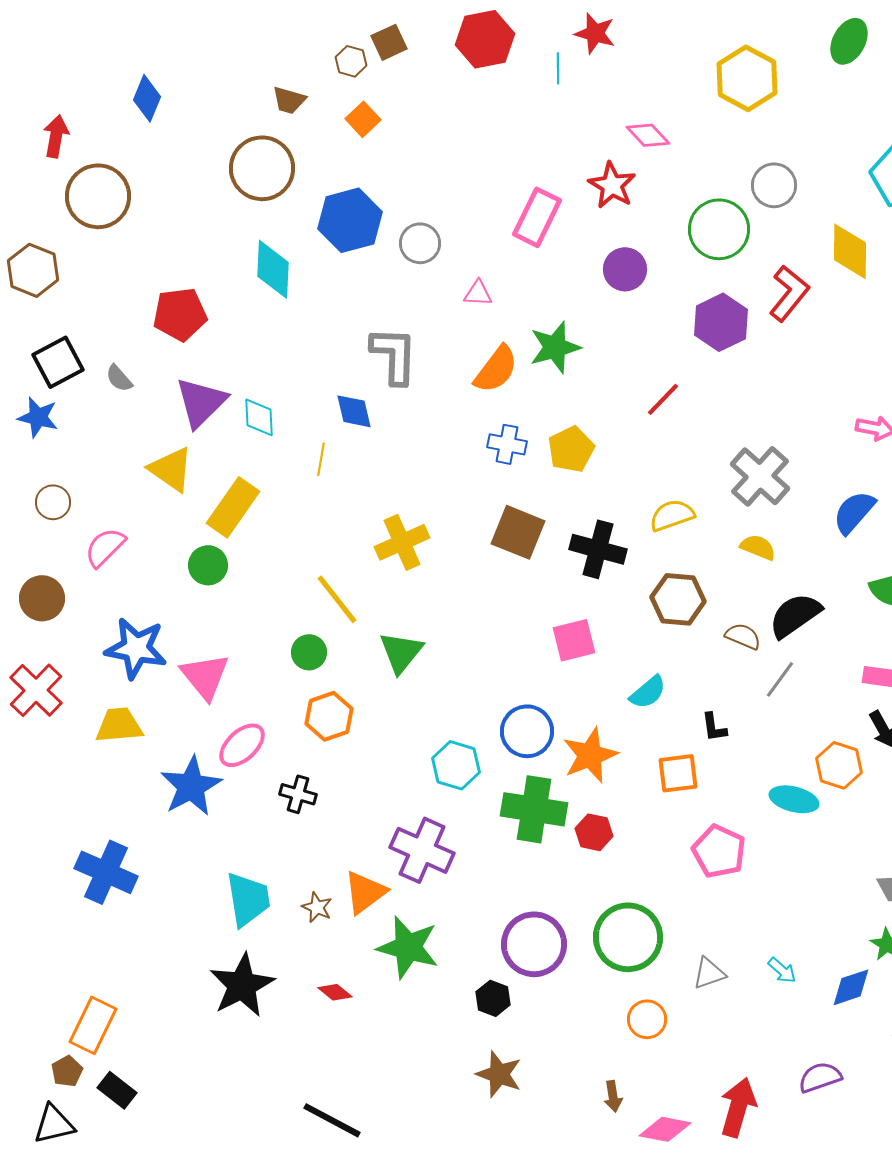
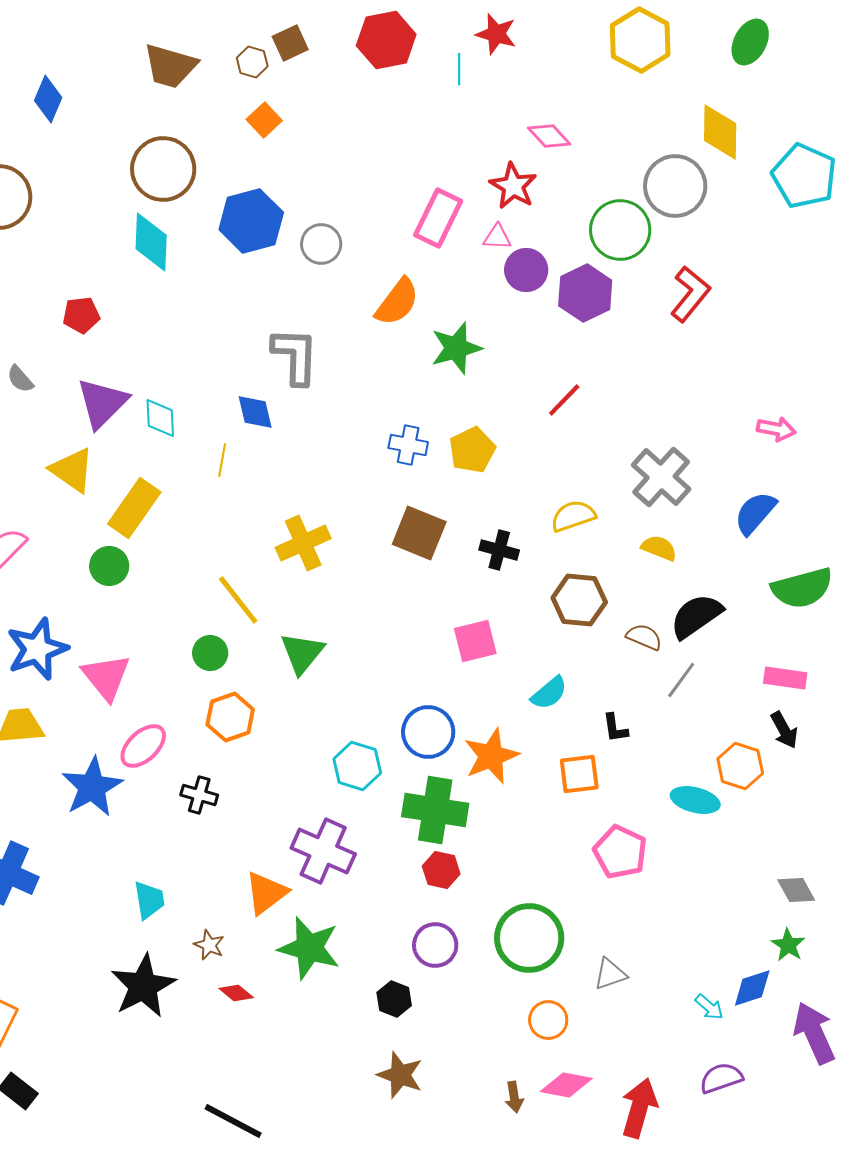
yellow hexagon: (747, 78) -> (640, 40), moved
brown trapezoid: (289, 100) -> (170, 66), moved, size x1.6
gray circle: (774, 185) -> (675, 186), size x1.4
yellow diamond: (850, 251) -> (720, 132), moved
cyan diamond: (273, 269) -> (151, 242), moved
pink triangle: (478, 293) -> (497, 237), moved
red pentagon: (180, 314) -> (81, 315), size x0.7
purple hexagon: (721, 322) -> (585, 293), moved
orange semicircle: (496, 369) -> (397, 302), moved
black cross: (598, 549) -> (499, 550), size x0.7
blue star: (136, 648) -> (37, 649), turned -30
red hexagon: (594, 832) -> (441, 870), moved
cyan trapezoid: (248, 899) -> (149, 900), size x0.7
brown star: (317, 907) -> (209, 945), moved
purple circle: (534, 944) -> (435, 945), size x0.7
cyan arrow: (782, 970) -> (709, 1007), moved
pink diamond: (665, 1129) -> (566, 1085), moved

